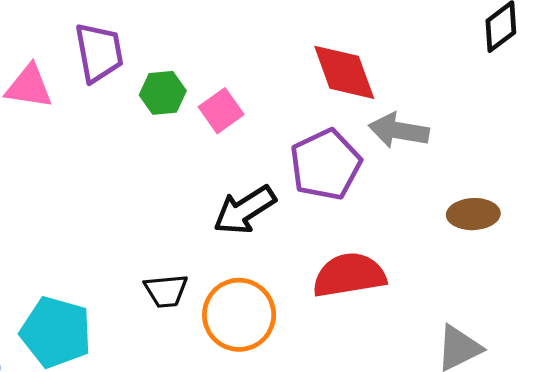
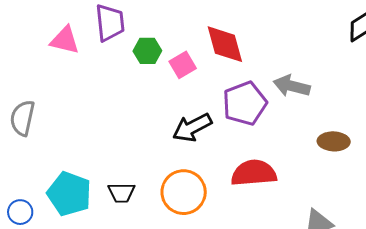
red diamond: (344, 72) -> (225, 44), moved
black trapezoid: (166, 291) -> (121, 193), moved

